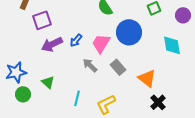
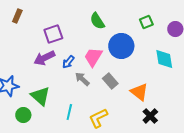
purple square: (42, 20) -> (53, 34), moved
blue arrow: (76, 40) -> (68, 62), moved
green triangle: (48, 82) -> (40, 96), size x1.5
green circle: (23, 94) -> (23, 115), moved

